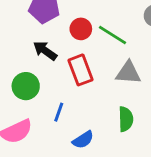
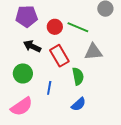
green semicircle: (126, 119) -> (78, 76), moved
blue semicircle: (83, 140) -> (79, 104), moved

